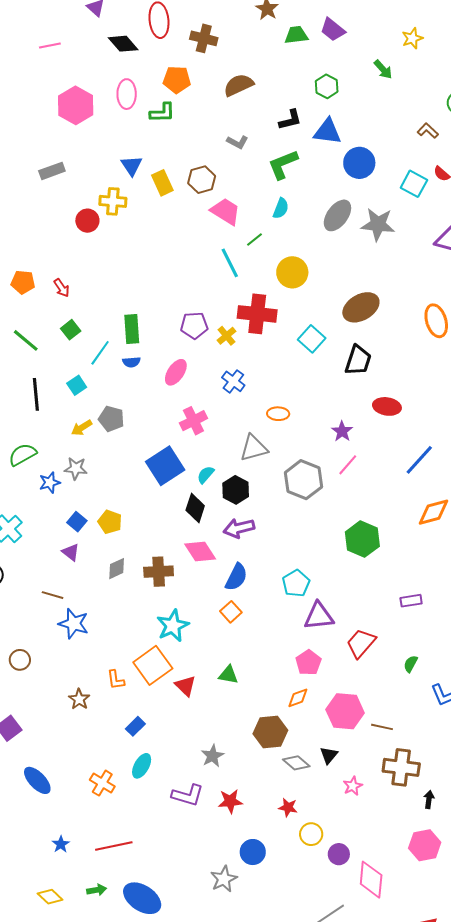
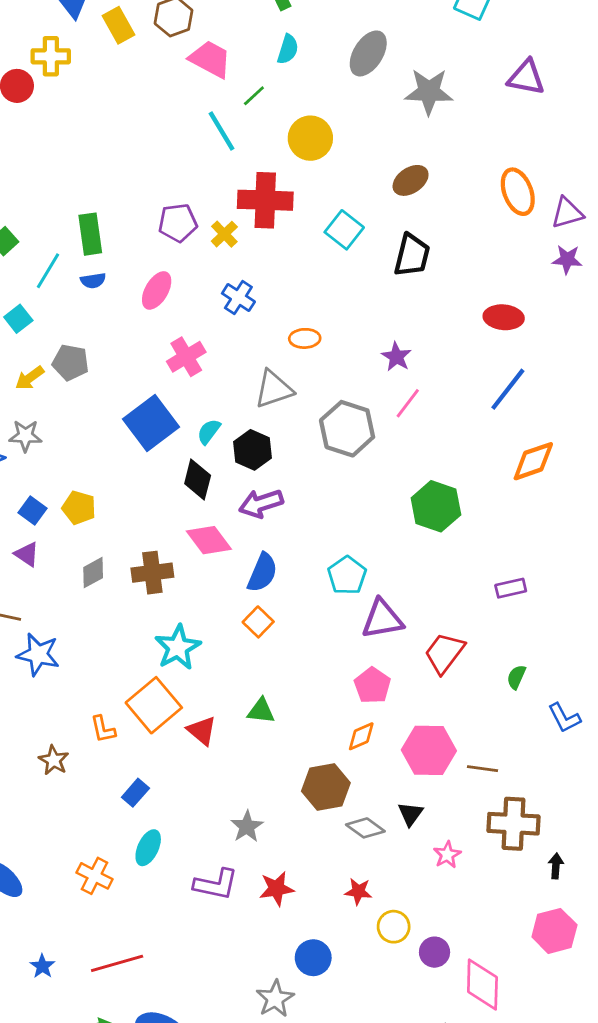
gray star: (378, 224) -> (429, 92), moved
brown ellipse: (361, 307) -> (411, 180), size x0.7
red ellipse: (387, 406) -> (504, 317), moved

